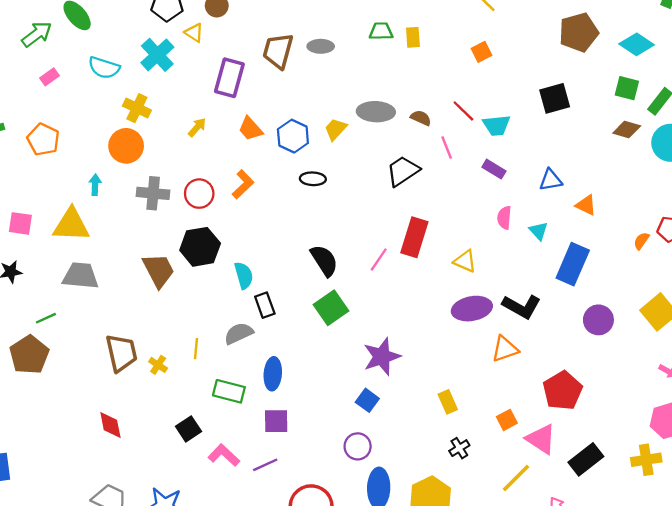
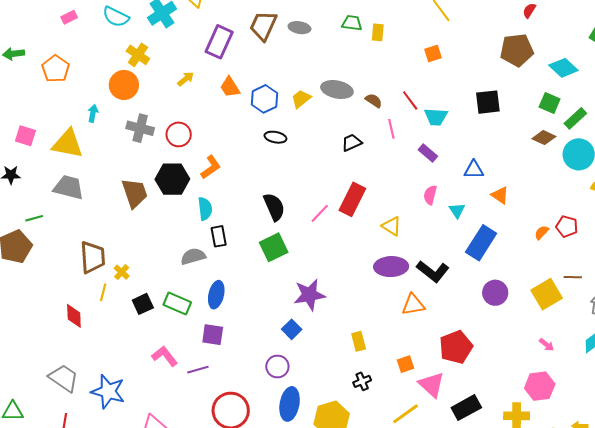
black trapezoid: (403, 171) -> (352, 143), size x0.7
orange L-shape: (243, 184) -> (211, 167), moved
yellow line: (196, 349) -> (103, 292), moved
black square: (188, 429) -> (143, 304), moved

